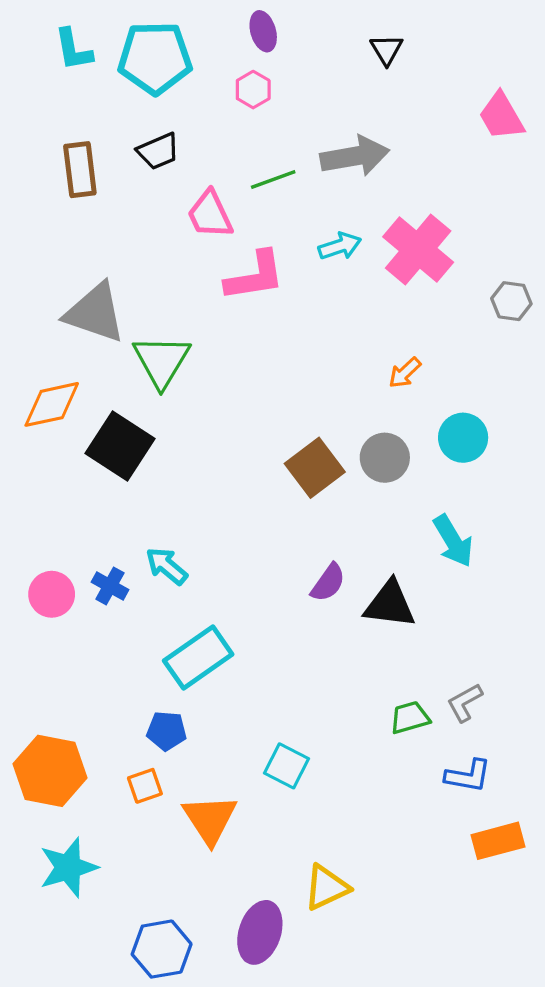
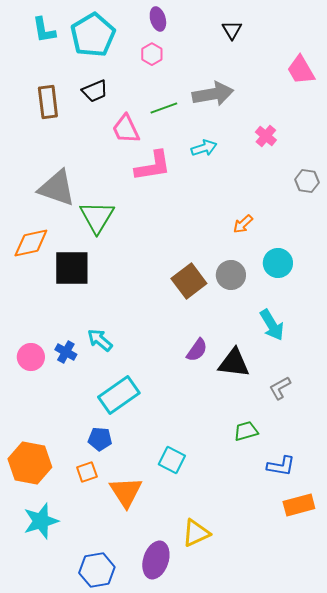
cyan pentagon: (155, 58) -> (93, 35), turned -30
pink cross: (418, 249) -> (266, 136), moved, size x0.5
black square: (120, 446) -> (72, 268), turned -33
gray L-shape: (465, 703) -> (280, 388), moved

